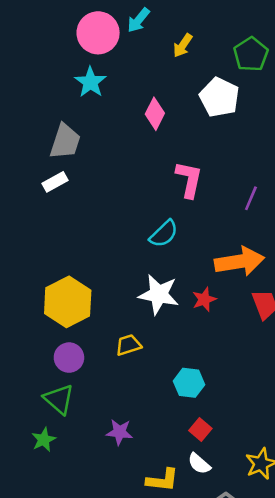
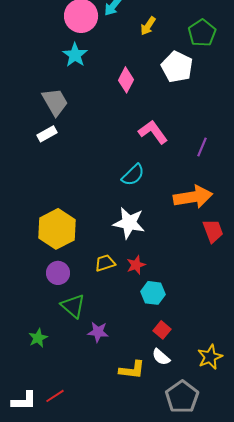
gray trapezoid: (65, 141) -> (55, 102), turned -48
pink L-shape: (189, 179) -> (153, 132), turned -48
red star: (204, 299) -> (136, 265), moved
green triangle: (59, 399) -> (73, 306), moved

